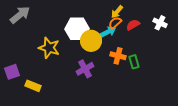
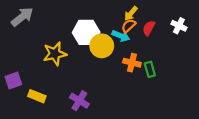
red semicircle: (133, 25) -> (149, 28), turned -32
cyan arrow: (108, 32) -> (121, 36), turned 49
yellow star: (49, 48) -> (55, 54), turned -30
purple cross: (85, 69) -> (79, 101), moved, turned -30

